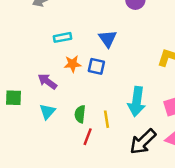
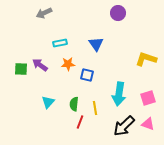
blue square: (96, 66) -> (87, 75), moved
purple arrow: (47, 81) -> (40, 65), moved
green square: (13, 98) -> (21, 69), moved

